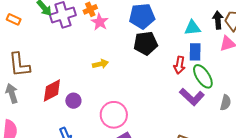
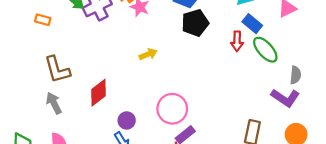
blue rectangle: (195, 52) -> (252, 24), turned -42
purple L-shape: (192, 97) -> (285, 98), moved
purple circle: (73, 101) -> (127, 120), moved

